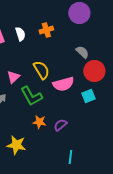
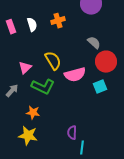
green L-shape: (31, 96) -> (43, 87), turned -35
orange star: (39, 122) -> (33, 113), moved
purple semicircle: (60, 125) -> (72, 133), moved, turned -48

